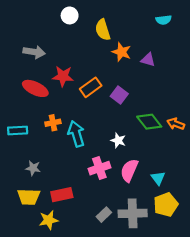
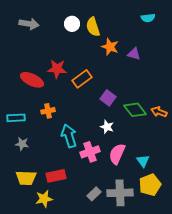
white circle: (70, 15) -> (72, 24), moved
gray arrow: (34, 52) -> (29, 24), moved
purple square: (119, 95) -> (108, 98), moved
cyan arrow: (76, 134) -> (69, 136), moved
gray star: (33, 168) -> (22, 144), moved

